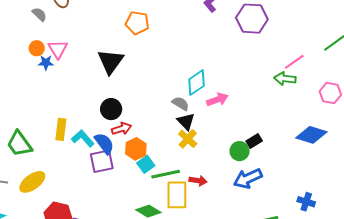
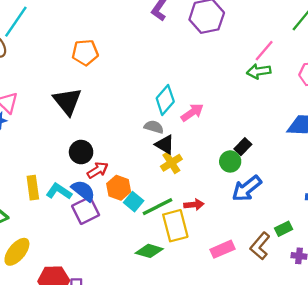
yellow cross: (188, 139) -> (171, 163), turned 30

